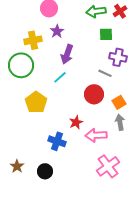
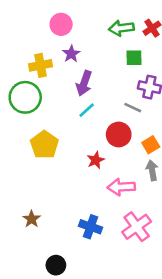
cyan line: (60, 77) -> (87, 110), moved
red star: (76, 122) -> (96, 160), moved
blue cross: (57, 141) -> (91, 227), moved
brown star: (17, 166) -> (32, 219), moved
black circle: (45, 171) -> (56, 265), moved

